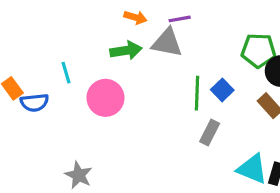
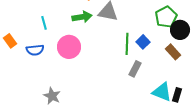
green pentagon: (259, 50) -> (166, 17), turned -30
cyan line: (66, 73) -> (44, 23), moved
blue semicircle: (34, 103) -> (35, 50), moved

